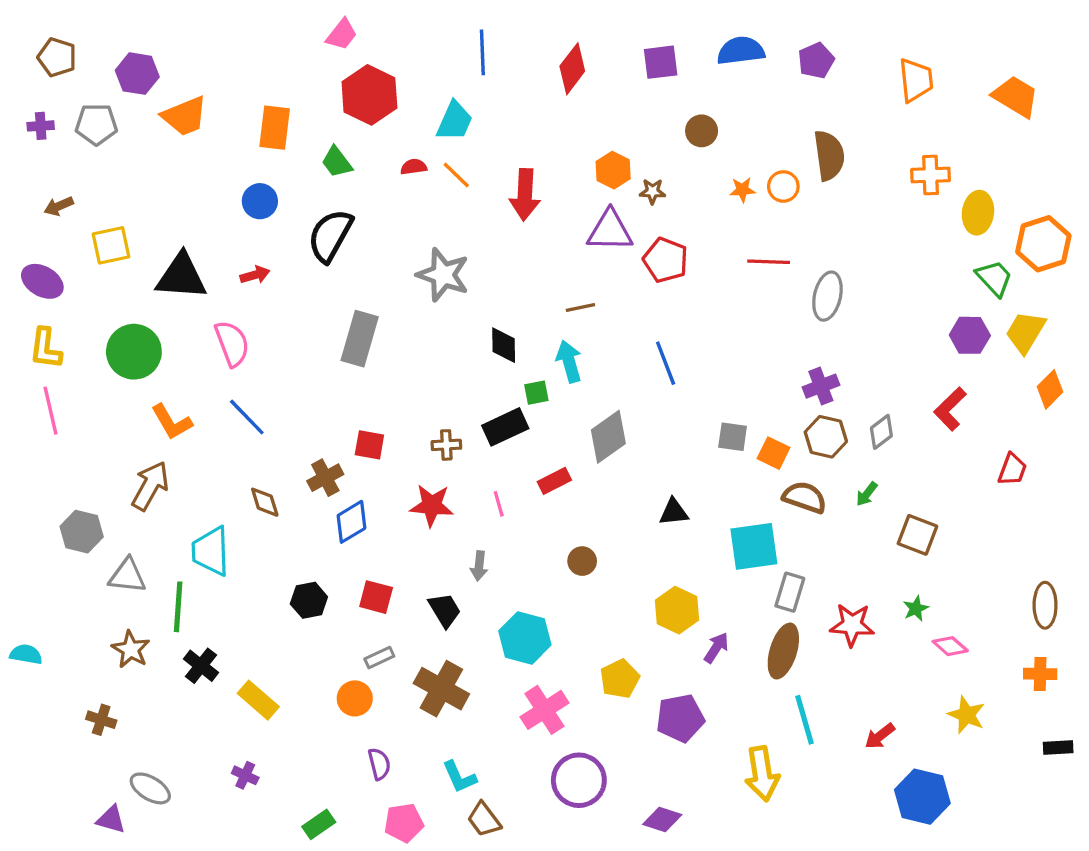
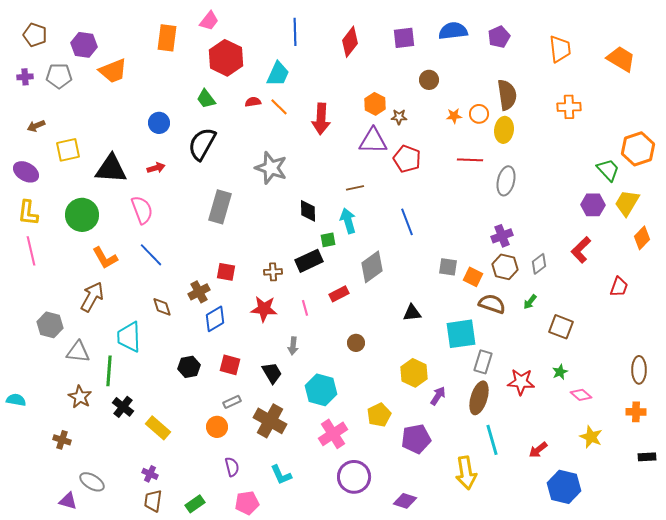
orange rectangle: (275, 128) -> (167, 38), moved
yellow ellipse: (978, 213) -> (504, 130), moved
brown trapezoid: (484, 819) -> (153, 501), moved, turned 45

